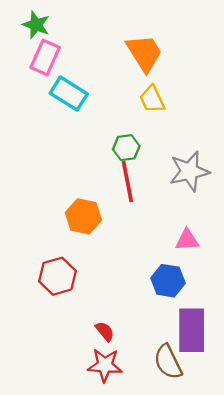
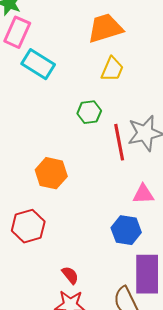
orange trapezoid: (144, 53) -> (105, 28), turned -75
yellow trapezoid: (152, 99) -> (112, 69), turned -132
red line: (127, 181) -> (119, 142), moved

